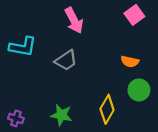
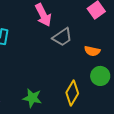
gray trapezoid: (66, 60) -> (62, 37), moved

